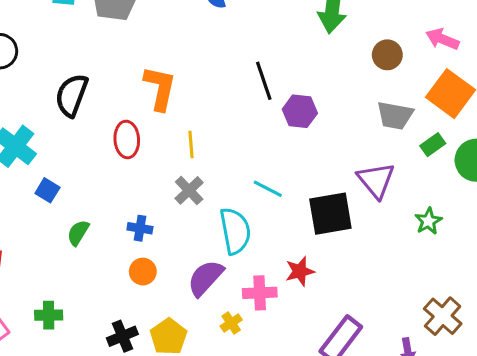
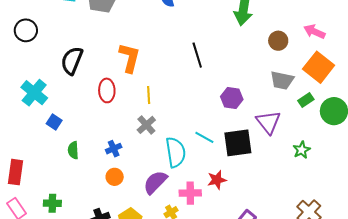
purple hexagon: (300, 111) -> (232, 98), moved
cyan line: (268, 189) -> (204, 137), moved
blue cross: (140, 228) -> (114, 149), turned -35
green semicircle: (78, 233) -> (73, 150), turned -36

